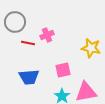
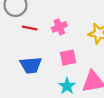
pink cross: (47, 35) -> (59, 27), moved

